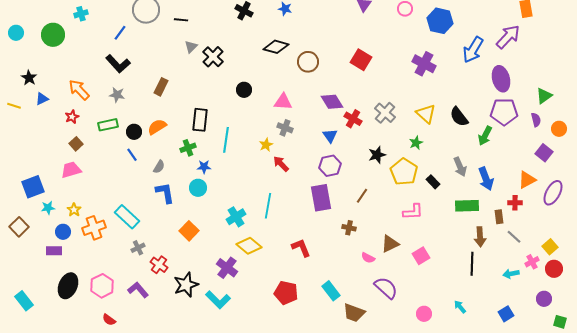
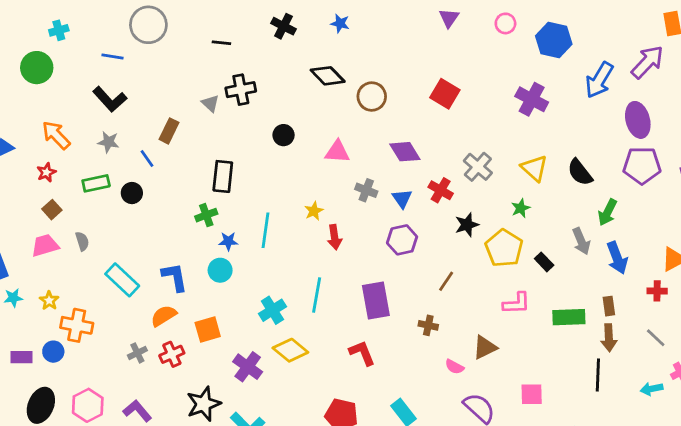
black line: (181, 20) -> (221, 43), moved
blue line: (120, 33) -> (113, 57), turned 63
green circle: (53, 35) -> (37, 68), moved
gray triangle: (191, 47) -> (210, 103), moved, turned -32
black diamond: (276, 47) -> (328, 76), turned 30
black cross: (213, 57) -> (241, 90), turned 35
red cross: (353, 119) -> (441, 190), moved
orange semicircle: (157, 127) -> (164, 316), moved
gray cross: (285, 128) -> (366, 190), moved
green arrow: (485, 136) -> (607, 212), moved
cyan line: (226, 140) -> (266, 230), moved
blue line: (132, 155) -> (147, 159), moved
red arrow: (281, 164) -> (335, 237), turned -144
gray semicircle: (159, 167) -> (82, 241), moved, turned -48
purple rectangle: (321, 198) -> (376, 301), moved
green rectangle: (467, 206) -> (569, 317), moved
cyan rectangle: (127, 217) -> (122, 280), moved
brown rectangle: (499, 217) -> (609, 306), moved
orange cross: (94, 228) -> (77, 325), turned 30
orange square: (189, 231) -> (208, 329), turned 30
blue circle: (63, 232) -> (53, 352), moved
pink square: (421, 256) -> (532, 394), moved, turned 30
red cross: (159, 265) -> (172, 354), moved, turned 30
purple cross: (227, 268) -> (248, 367), moved

